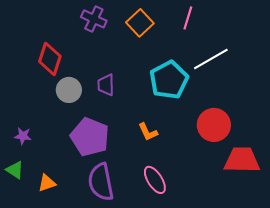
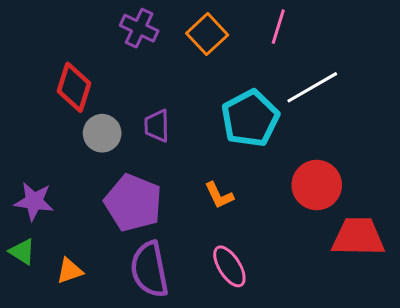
purple star: (23, 136) -> (34, 201), size x1.5

